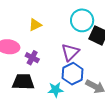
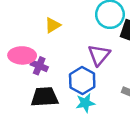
purple cross: (32, 58) -> (39, 66), moved
blue hexagon: (73, 74) -> (82, 81), moved

